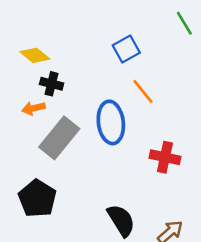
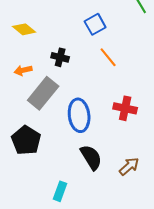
black cross: (52, 84) -> (60, 57), moved
blue ellipse: (111, 122) -> (79, 115), moved

